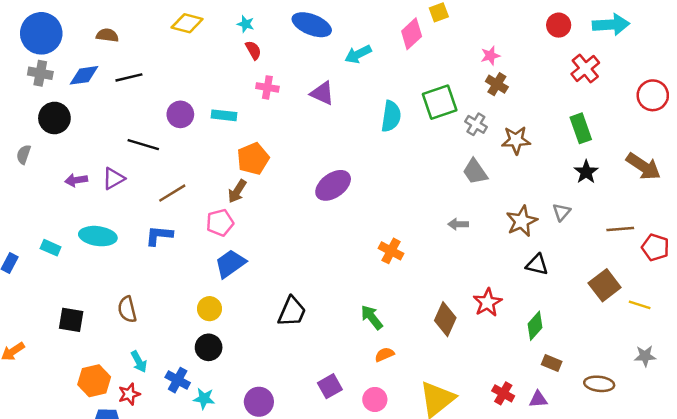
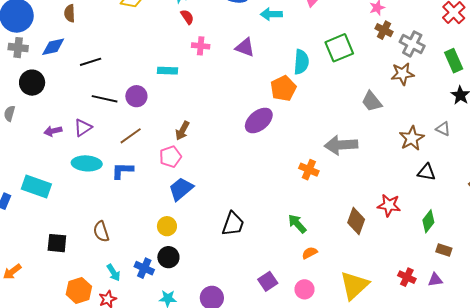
brown semicircle: (107, 35) -> (70, 13), turned -96
cyan arrow: (358, 54) -> (271, 14), turned 30
black line: (129, 77) -> (91, 62), moved
purple circle: (180, 114) -> (136, 96), moved
gray cross: (476, 124) -> (412, 44), moved, size x1.4
orange pentagon: (253, 159) -> (283, 88), moved
gray triangle: (562, 212) -> (443, 129), turned -42
gray arrow: (458, 224) -> (341, 145), moved, size x2.0
cyan ellipse: (98, 236) -> (87, 163), moved
cyan rectangle: (51, 248) -> (36, 187), size x1.8
red star: (487, 302) -> (389, 205), turned -30
blue cross: (178, 380) -> (144, 268), moved

